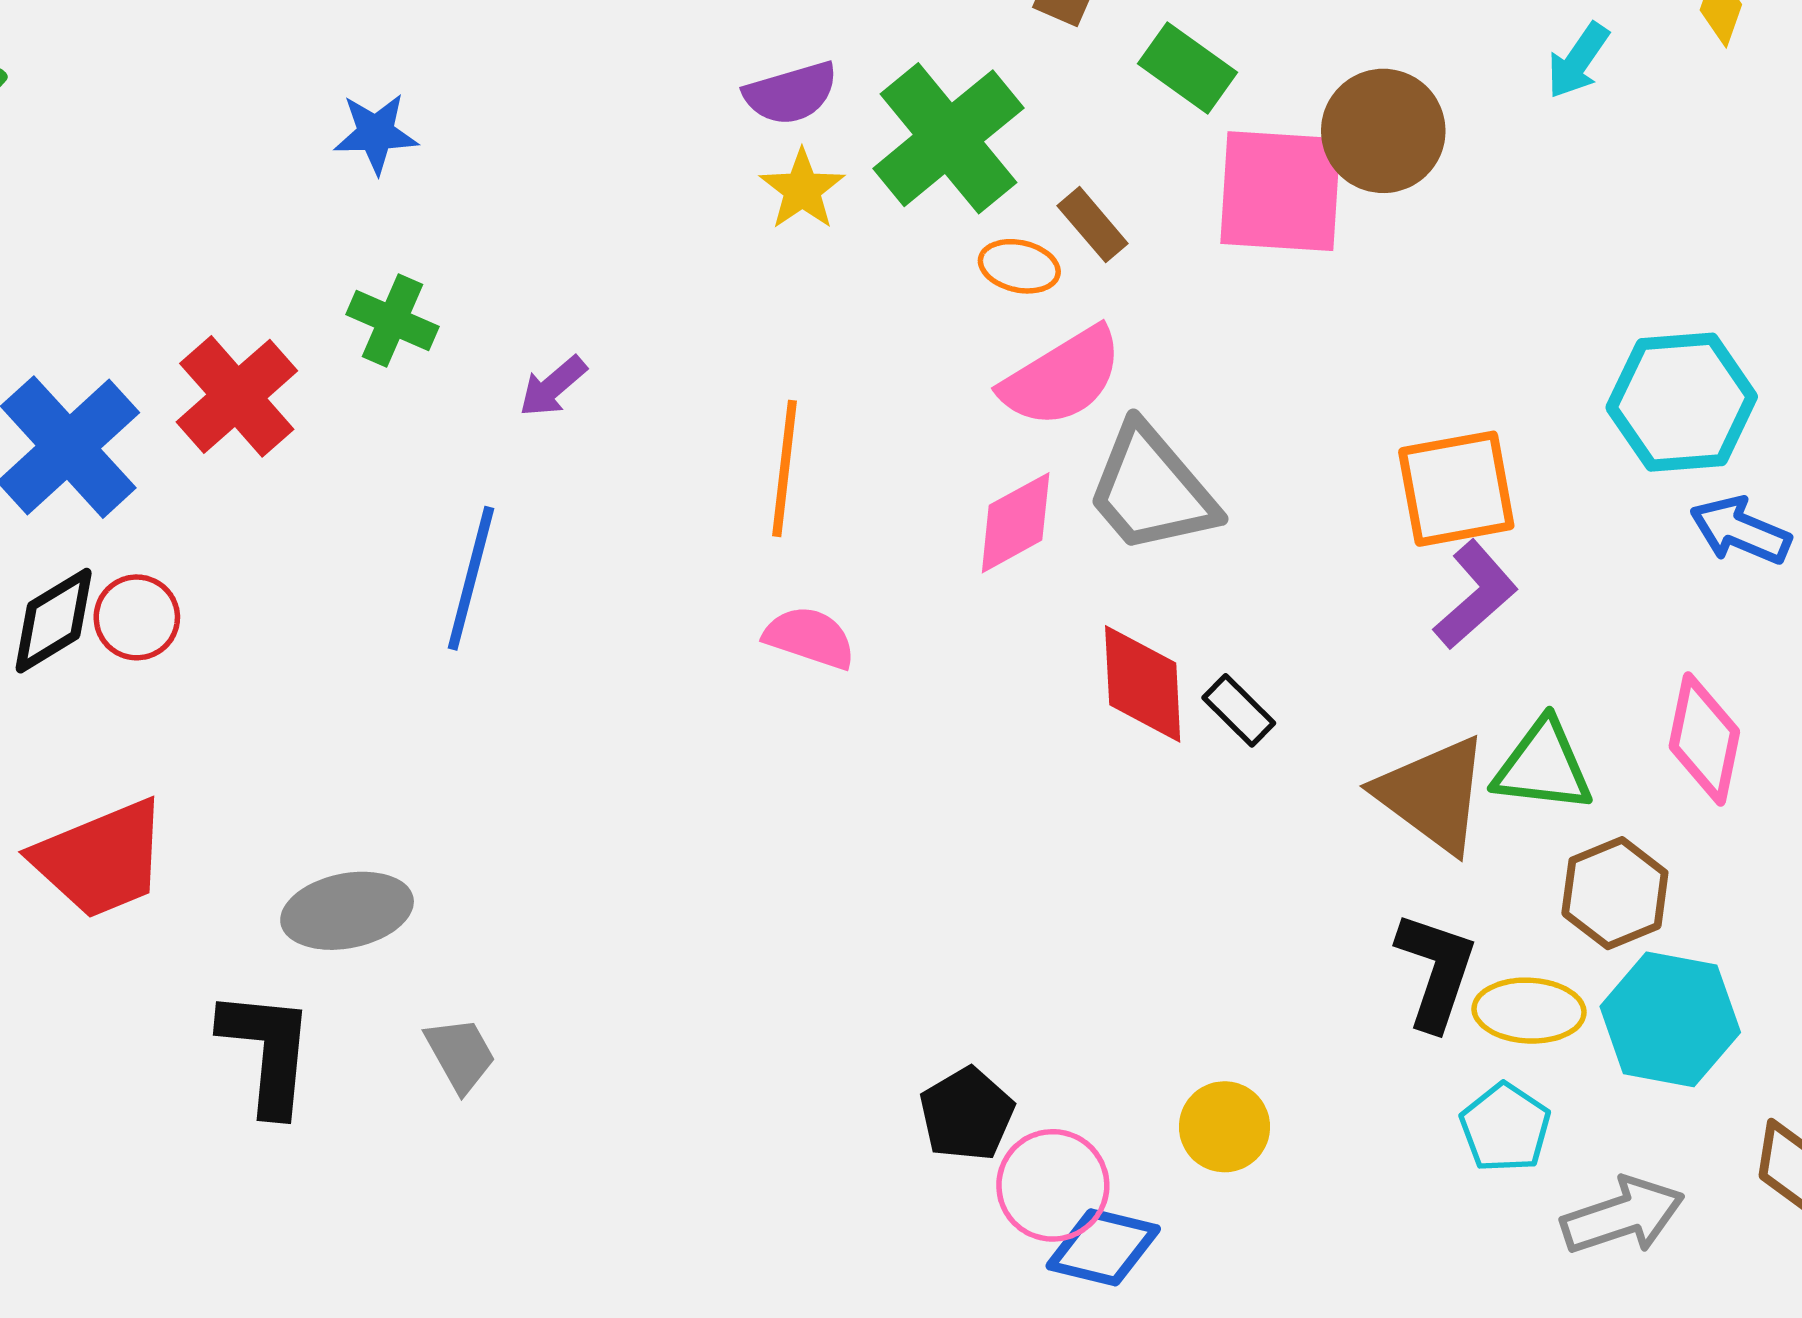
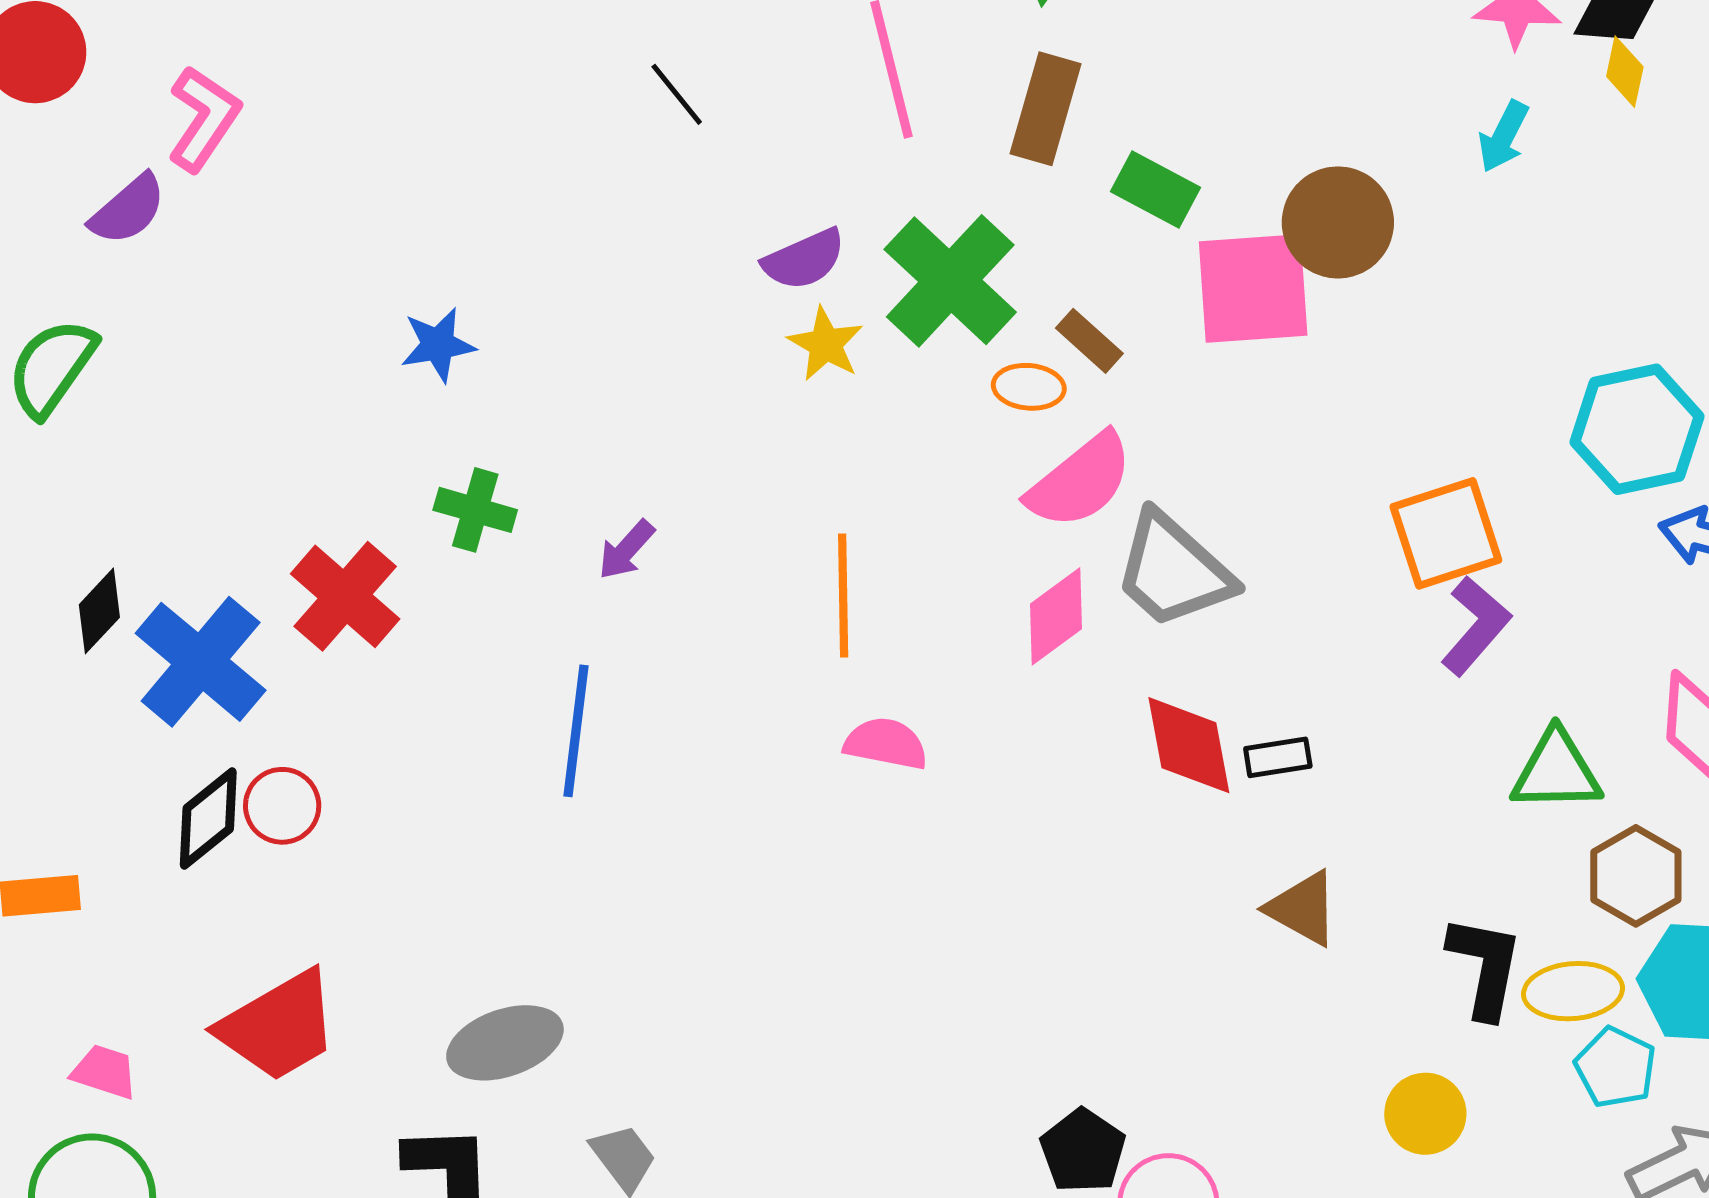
black rectangle: (1239, 710) -> (1278, 757), turned -46
brown triangle: (1433, 794) -> (1303, 908), moved, size x0.7
yellow circle: (1224, 1127) -> (1425, 1114), moved
cyan pentagon: (1505, 1128) -> (1615, 1067), moved

